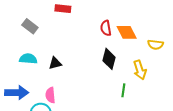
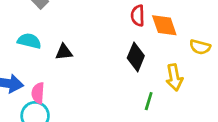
pink semicircle: (50, 95) -> (38, 93), moved

